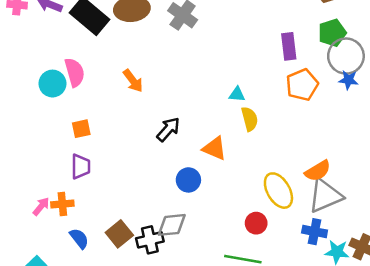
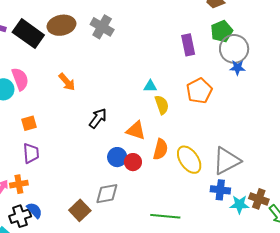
orange pentagon: (302, 85) -> (199, 91), moved
orange semicircle: (318, 171) -> (161, 149), moved, turned -40
red circle: (256, 223) -> (133, 162), moved
brown square: (119, 234) -> (80, 210), moved
black cross: (150, 240) -> (20, 216), moved

